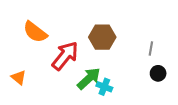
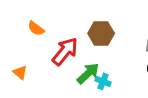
orange semicircle: (35, 32) -> (36, 28), size x0.7

